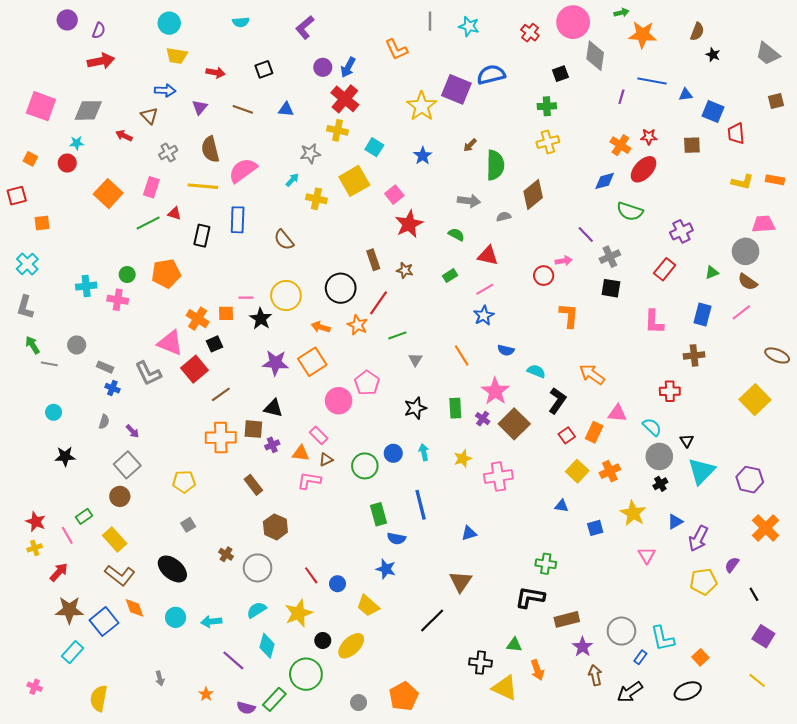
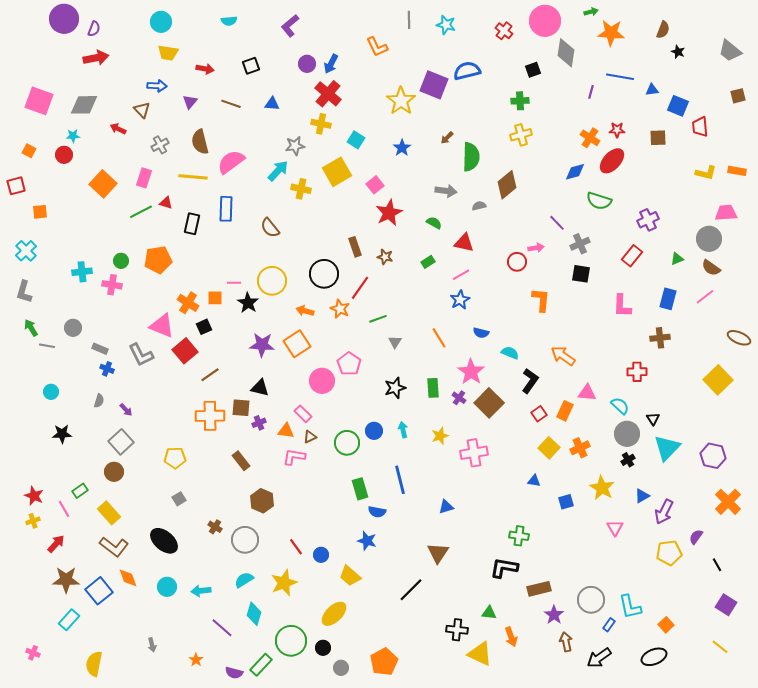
purple circle: (67, 20) -> (64, 19), size x1.5
cyan arrow: (292, 180) -> (278, 171), size x1.6
black circle: (323, 640) -> (323, 648), moved

